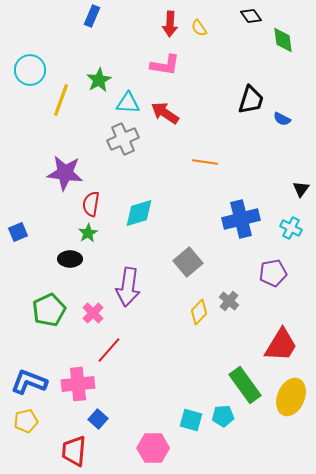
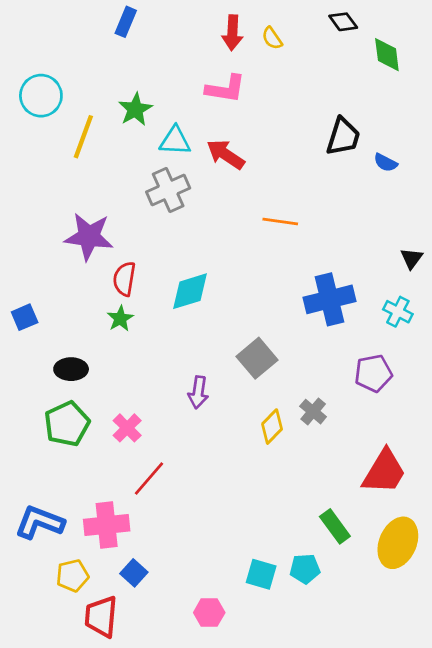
black ellipse: (70, 259) -> (71, 369), moved
purple arrow: (128, 287) -> (198, 392), moved, size x0.6
green rectangle: (245, 385) -> (335, 526), size x0.7
yellow pentagon: (26, 421) -> (72, 576), moved
pink hexagon: (153, 448) -> (209, 613), size x0.7

